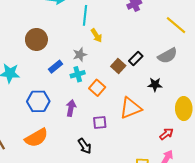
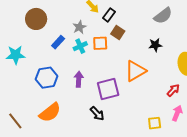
black rectangle: (136, 58) -> (109, 15), moved
orange square: (97, 88) -> (100, 43), moved, turned -35
purple square: (100, 123) -> (108, 89), size x1.6

